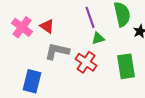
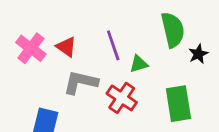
purple line: (90, 17) -> (113, 45), moved

